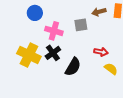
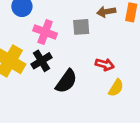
yellow semicircle: (111, 69) -> (116, 88), turned 80

